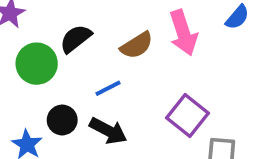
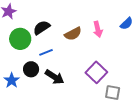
pink arrow: (183, 33) -> (98, 29), size x0.7
blue line: (108, 88) -> (46, 52), moved

